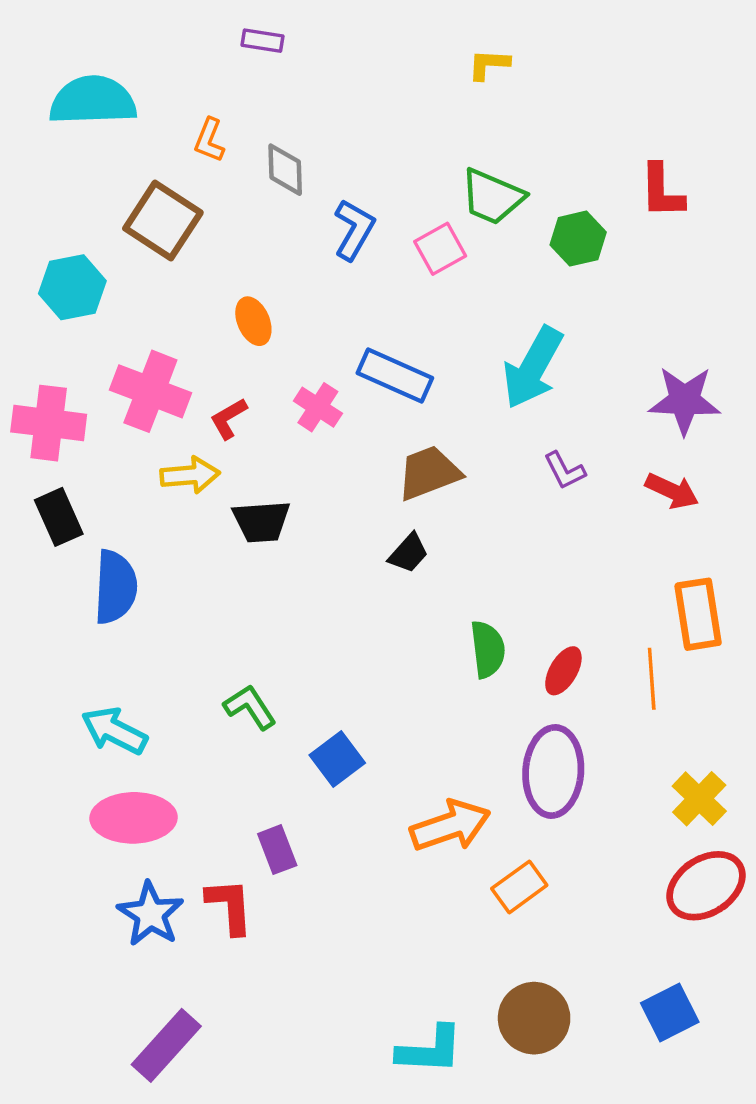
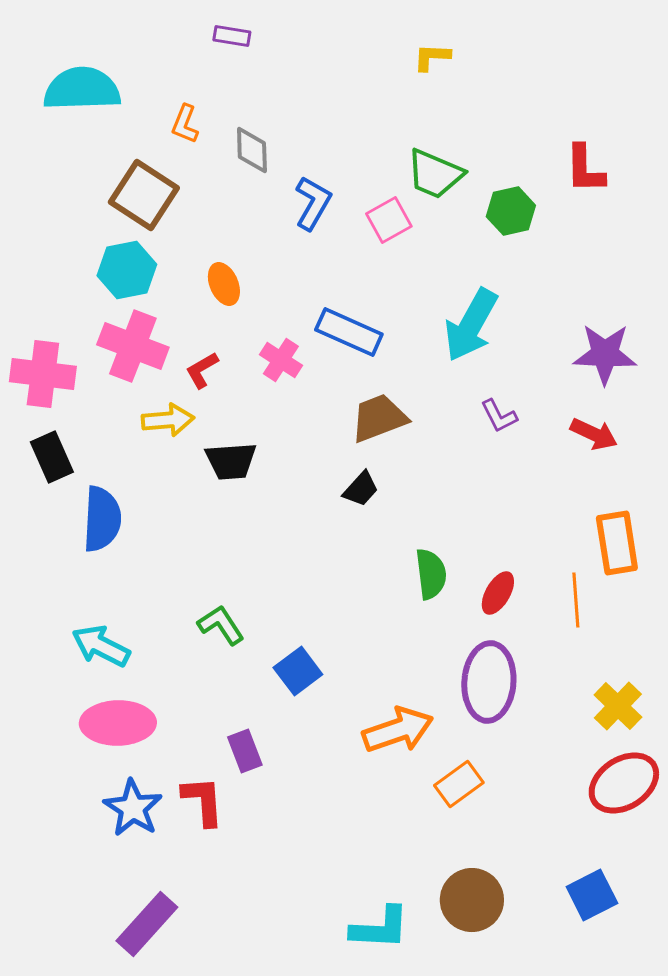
cyan hexagon: (72, 287) -> (127, 270), moved

